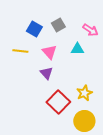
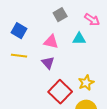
blue square: (34, 29) -> (19, 31), moved
yellow line: (20, 51) -> (19, 56), moved
pink triangle: (49, 52) -> (51, 42), turned -35

